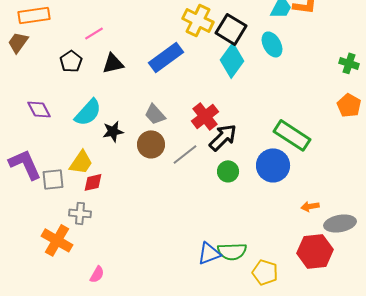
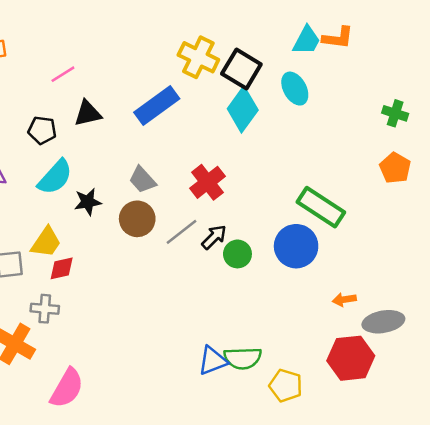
black pentagon: (71, 61) -> (42, 130), moved, turned -30
black arrow: (223, 137) -> (214, 237), moved, size x0.7
pink semicircle: (97, 274) -> (67, 388), size x1.8

